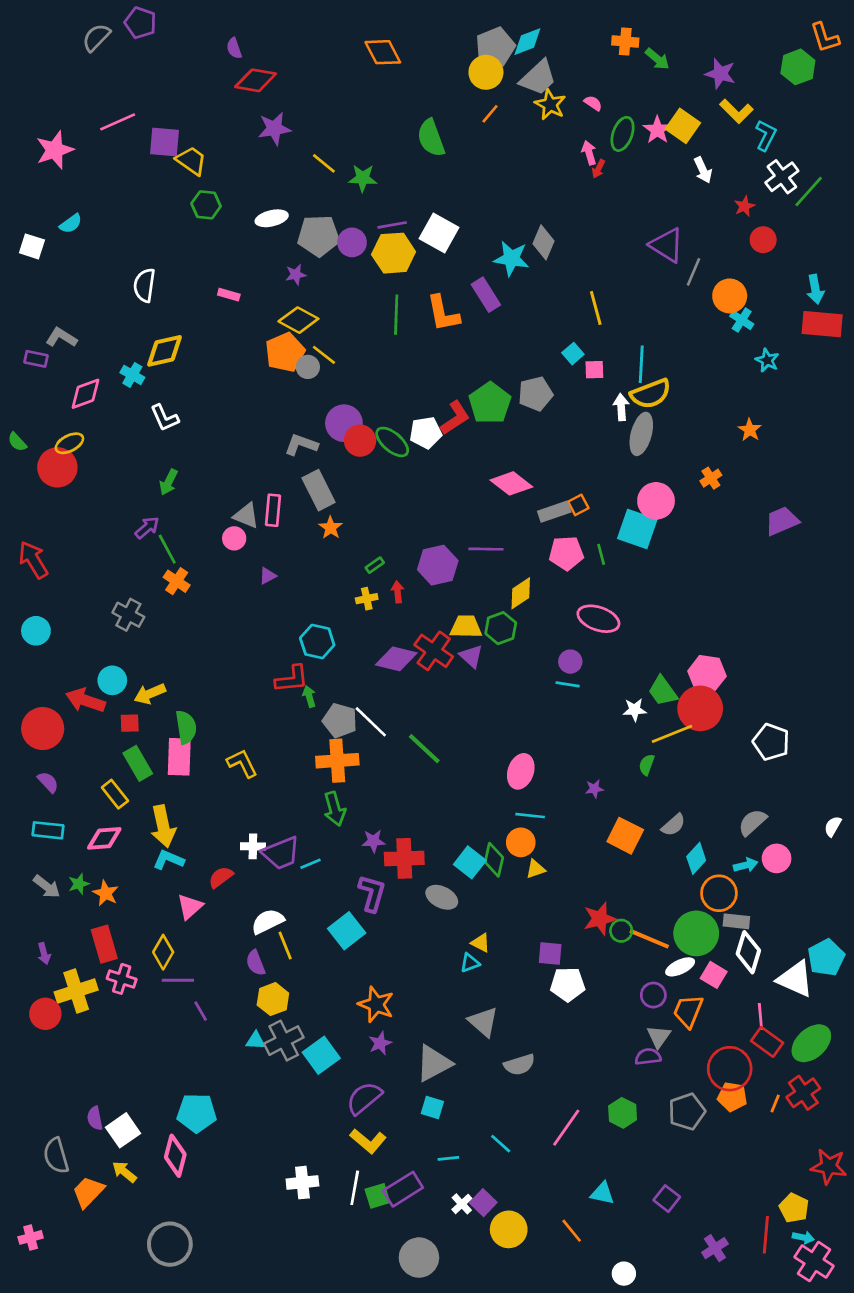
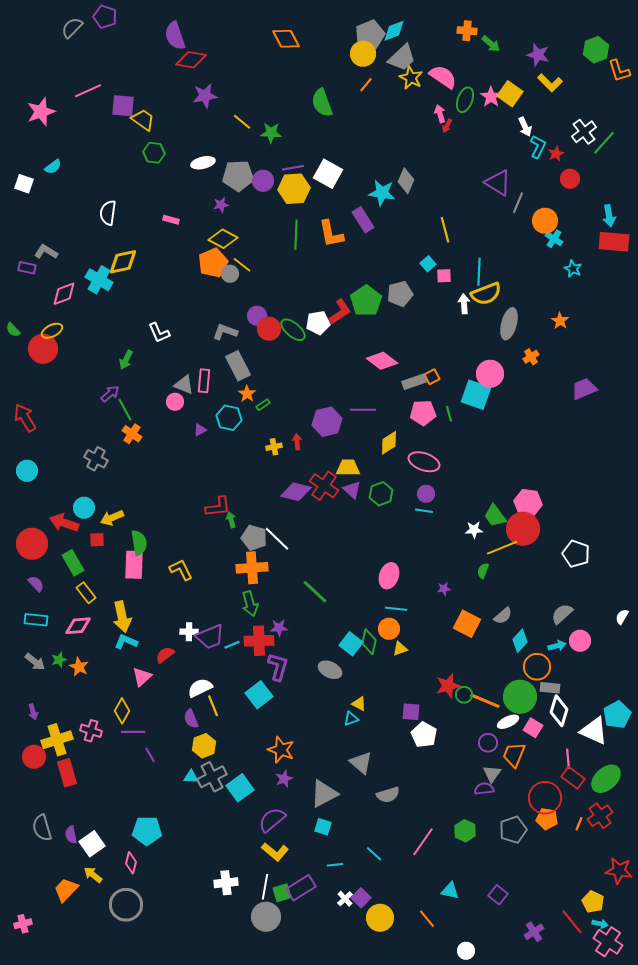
orange L-shape: (825, 37) -> (619, 71), moved
purple semicircle: (234, 48) -> (175, 36), size x1.8
pink semicircle: (593, 103) -> (443, 77), size x2.0
cyan L-shape: (766, 135) -> (538, 147), moved
cyan cross: (132, 375) -> (99, 280), size x1.5
white L-shape: (165, 418) -> (159, 333), moved
purple circle: (344, 423) -> (257, 316), size x0.7
gray ellipse: (641, 434) -> (509, 324), moved
green rectangle: (375, 565) -> (263, 405), moved
pink ellipse: (598, 619) -> (424, 462), moved
green hexagon: (501, 628) -> (381, 494), moved
cyan hexagon: (317, 641) -> (229, 418), moved
green line: (424, 749) -> (315, 592), moved
green rectangle: (138, 763) -> (73, 563), moved
red cross: (404, 858) -> (259, 641), moved
red rectangle: (104, 944) -> (67, 773), moved
white pentagon: (568, 984) -> (424, 735), turned 30
gray semicircle: (56, 1156) -> (42, 828), moved
pink diamond: (175, 1156) -> (131, 863), size x0.7
red line: (766, 1235) -> (572, 922), turned -44
gray circle: (170, 1244) -> (126, 905), moved
gray circle: (419, 1258) -> (266, 917), moved

